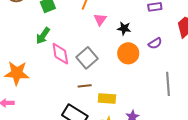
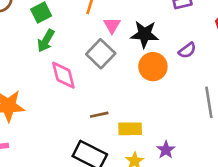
black star: (124, 28) -> (145, 34), size x1.5
green arrow: (43, 36) -> (46, 41), moved
gray square: (87, 58) -> (101, 54), moved

